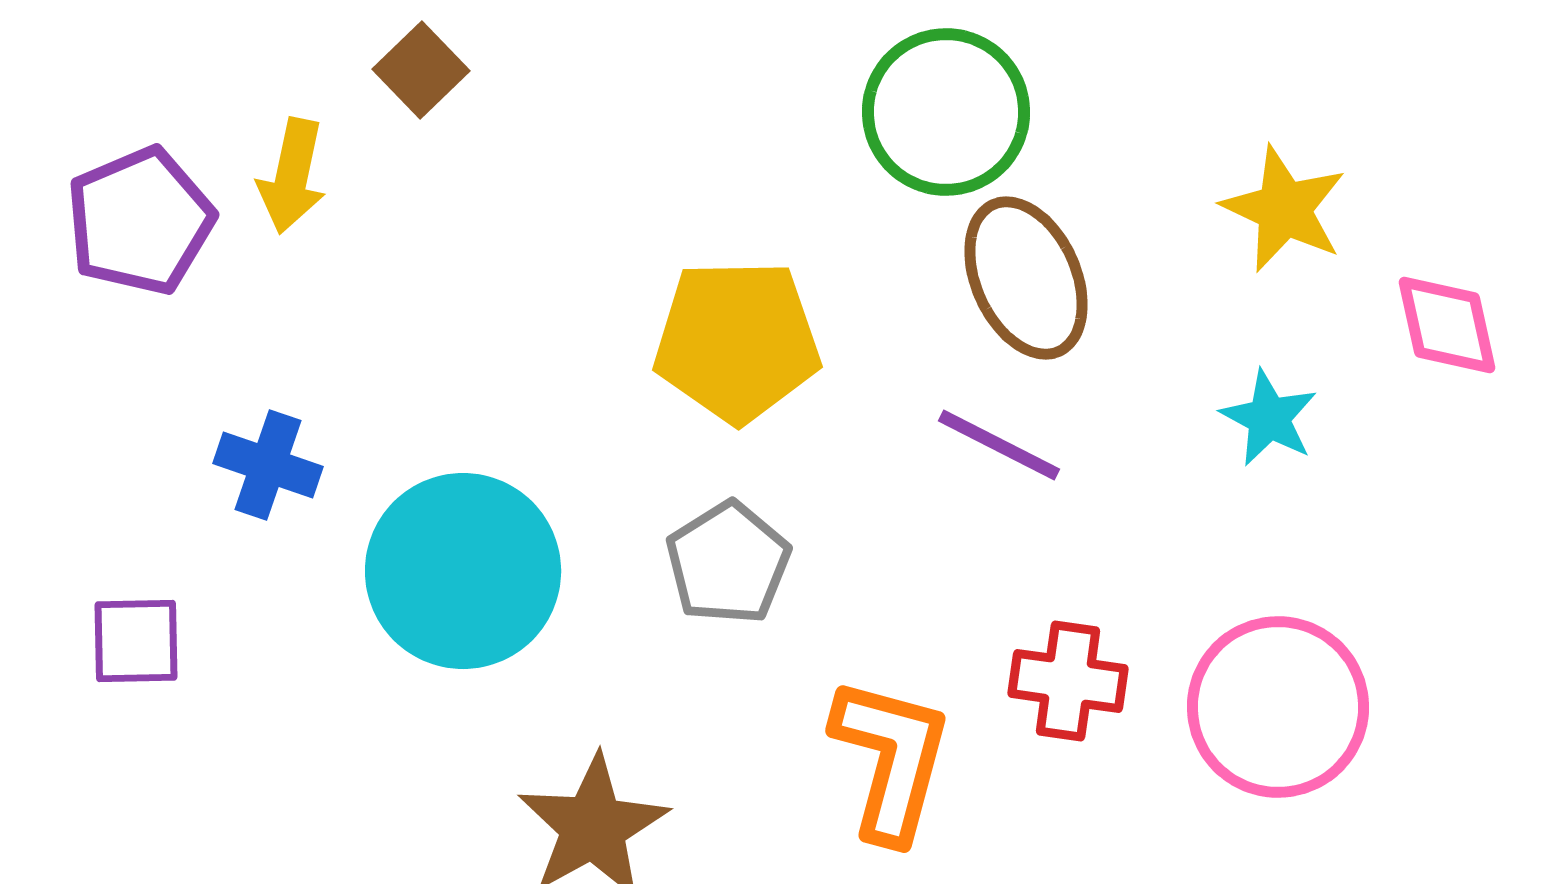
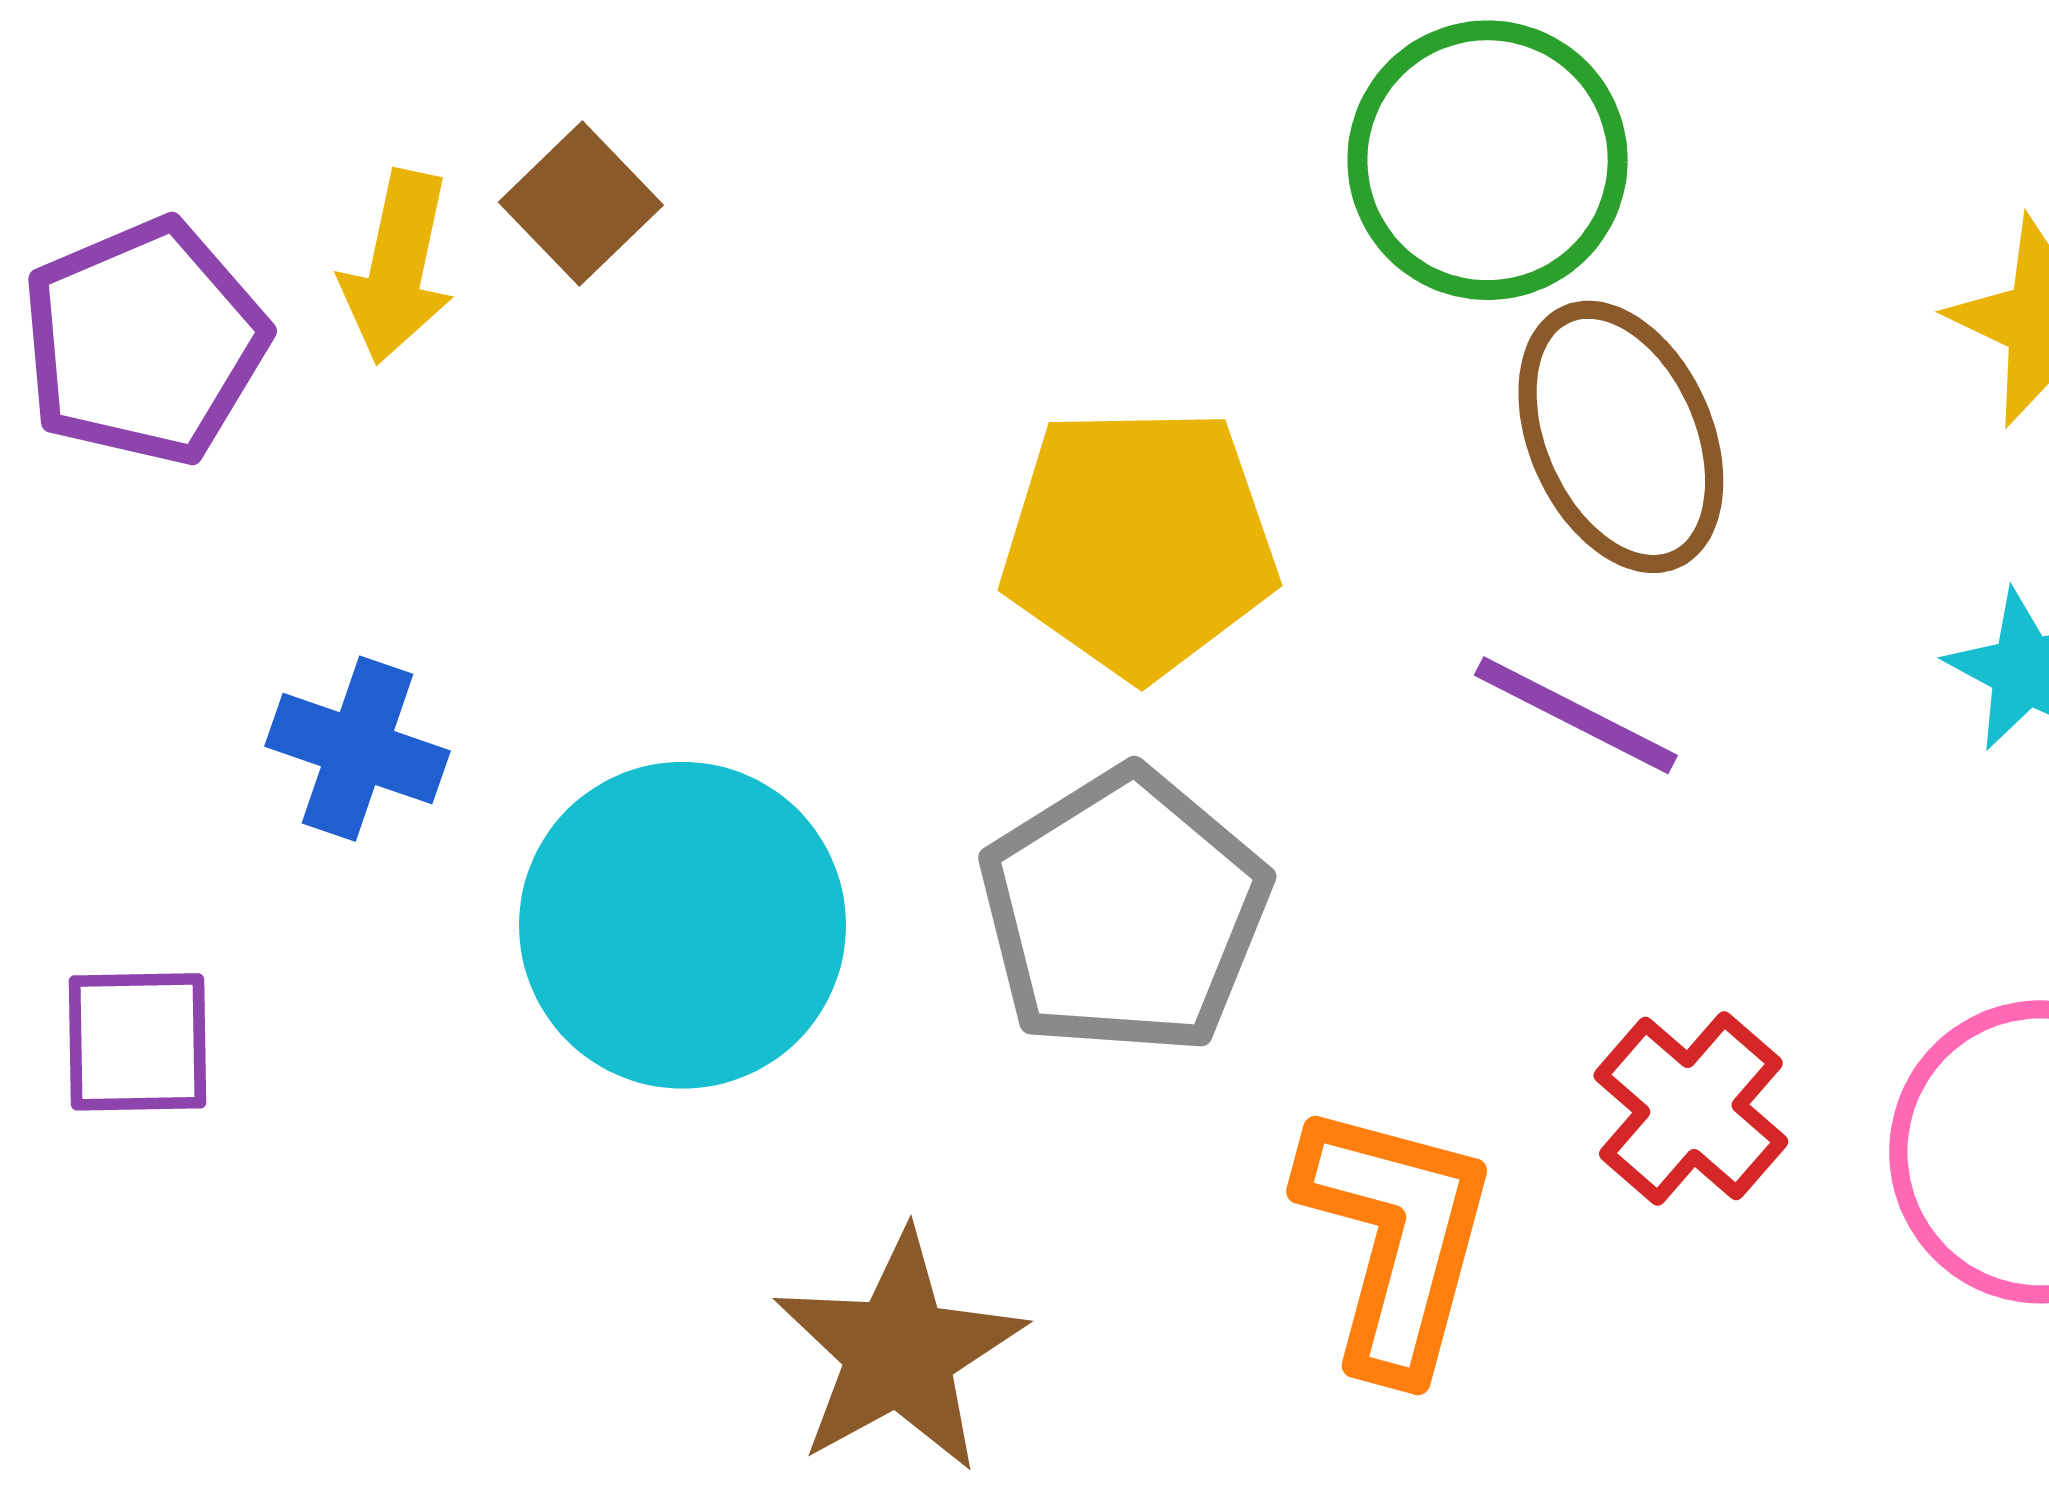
brown square: (421, 70) -> (581, 204), moved
gray pentagon: (728, 563) -> (1124, 912), size x1.4
red cross: (1068, 681) -> (1691, 1109), turned 33

